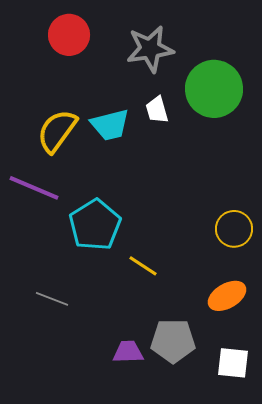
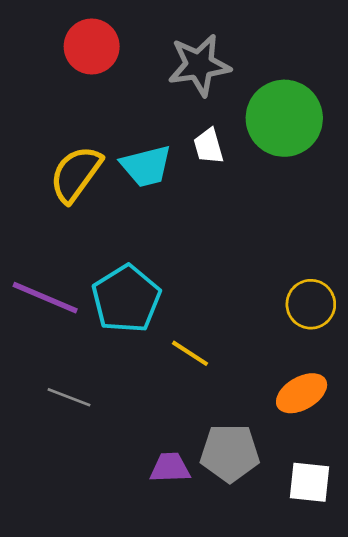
purple line: (34, 188) -> (45, 298), moved

